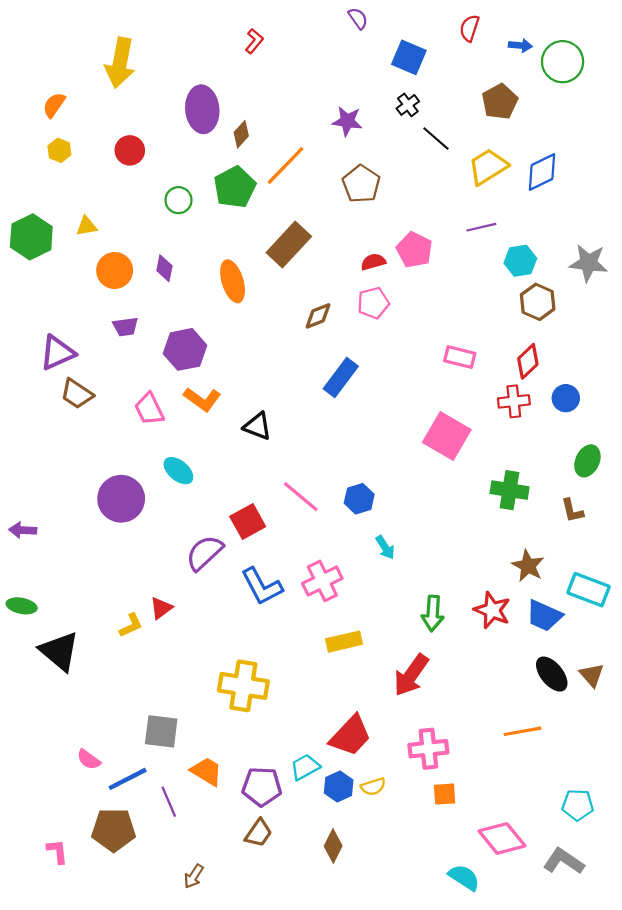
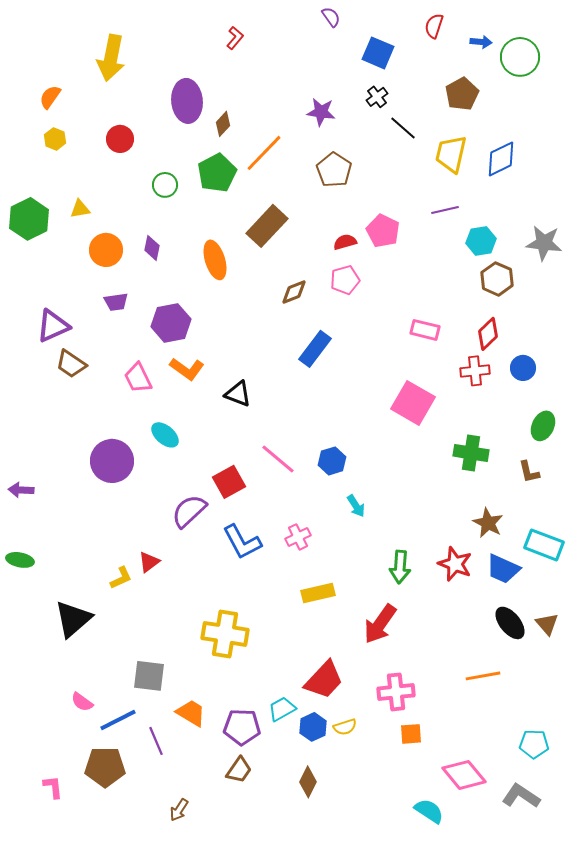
yellow trapezoid: (488, 167) -> (451, 154), turned -45
pink cross: (322, 581) -> (298, 537), size x0.7
black triangle: (59, 651) -> (73, 619), moved, turned 39

